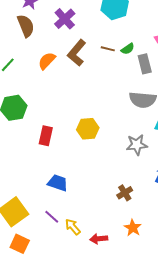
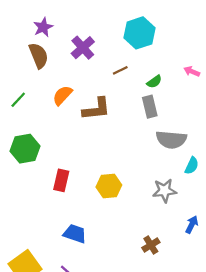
brown line: (108, 49) -> (120, 70), moved, turned -40
brown L-shape: (77, 53) -> (96, 109), moved, turned -136
gray rectangle: (145, 64) -> (150, 107), moved
yellow hexagon: (88, 129) -> (109, 186), moved

